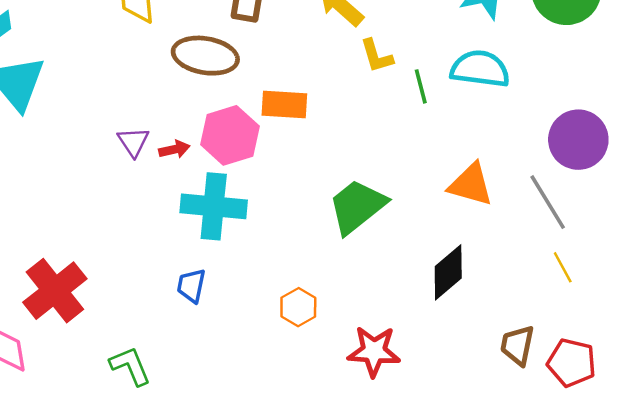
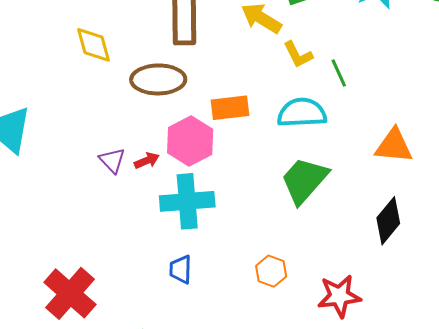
cyan semicircle: (480, 69) -> (302, 113), moved

